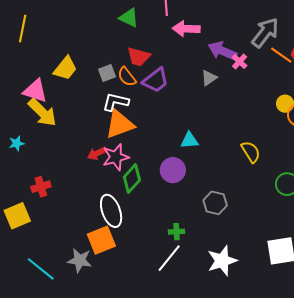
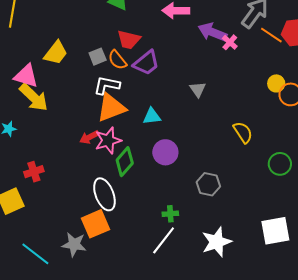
gray triangle: (209, 78) -> (198, 89), moved, turned -30
cyan triangle: (189, 140) -> (152, 116), moved

